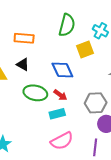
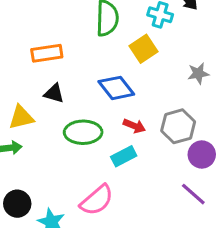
red arrow: (60, 95) -> (134, 126), moved
pink semicircle: (62, 141) -> (97, 200), moved
purple line: (95, 147) -> (193, 194), turned -42

